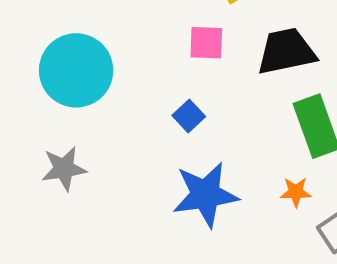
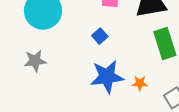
orange star: (296, 192) -> (140, 83), moved

